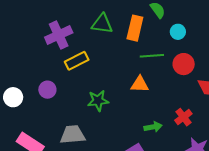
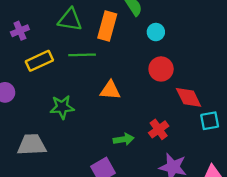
purple cross: (59, 35) -> (20, 31), size x0.6
green line: (152, 56) -> (82, 55), moved

